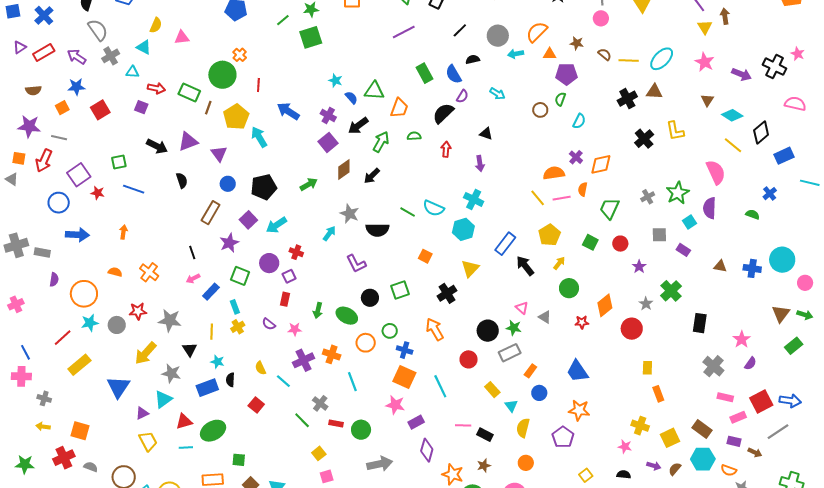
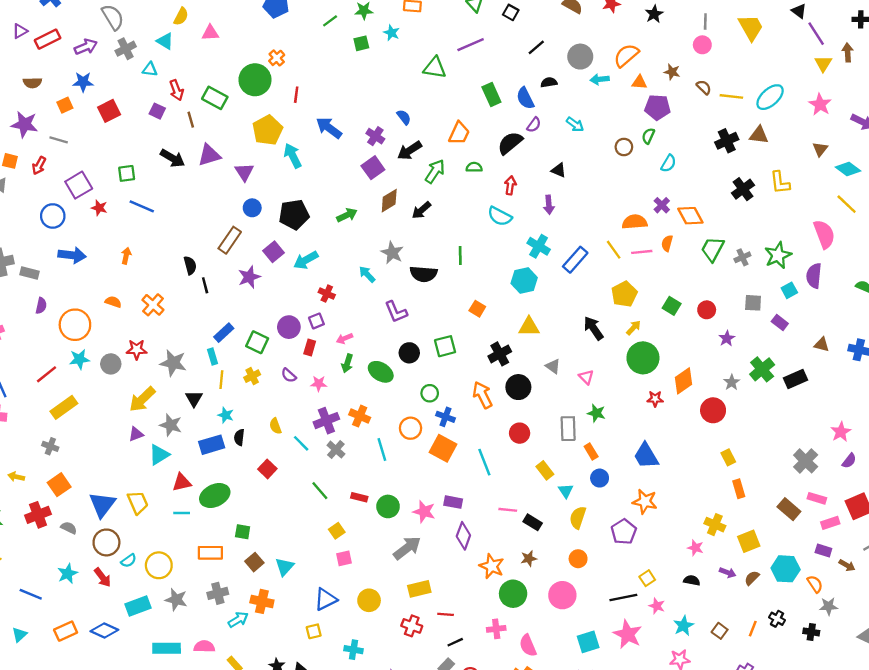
green square: (311, 37) -> (361, 43), size x0.6
purple arrow: (77, 57) -> (86, 47), turned 120
cyan star: (335, 81) -> (392, 33), moved
red arrow: (156, 88) -> (177, 90), turned 54
green triangle: (374, 91) -> (435, 68), moved
brown line: (208, 108) -> (191, 120), moved, turned -40
red arrow: (44, 160) -> (39, 166), size x0.7
orange diamond: (601, 164) -> (690, 216), turned 70
black semicircle: (182, 180) -> (190, 265), moved
cyan semicircle: (434, 208) -> (500, 216), moved
green trapezoid: (610, 208) -> (712, 249), moved
green line: (408, 212) -> (460, 256), turned 56
cyan arrow: (329, 233) -> (367, 274), turned -84
blue rectangle: (505, 244) -> (575, 260), moved
purple circle: (269, 263) -> (289, 327), moved
yellow triangle: (470, 268) -> (529, 327), turned 42
green square: (240, 276) -> (257, 342), moved
pink arrow: (193, 279) -> (344, 338), moved
green circle: (569, 288) -> (643, 358), size x1.4
cyan rectangle: (235, 307) -> (213, 357), moved
gray triangle: (545, 317) -> (553, 366), moved
black rectangle: (700, 323) -> (795, 379), moved, turned 54
green star: (514, 328) -> (596, 413), moved
black circle: (488, 331) -> (518, 387), moved
orange circle: (366, 343) -> (411, 428), moved
gray rectangle: (510, 353) -> (568, 429), turned -70
yellow rectangle: (647, 368) -> (728, 457), turned -32
orange rectangle: (530, 371) -> (591, 452), turned -72
blue triangle: (118, 387) -> (102, 504), moved
gray cross: (44, 398) -> (50, 446), moved
gray cross: (320, 403) -> (336, 450), moved
pink star: (395, 405) -> (424, 512), moved
purple triangle: (142, 413) -> (136, 434), moved
purple rectangle: (416, 422) -> (453, 502), turned 35
brown rectangle: (702, 429) -> (789, 509), moved
orange square: (80, 431) -> (59, 485), turned 36
gray arrow: (380, 464) -> (407, 548), turned -30
orange semicircle: (729, 470) -> (815, 584), turned -147

